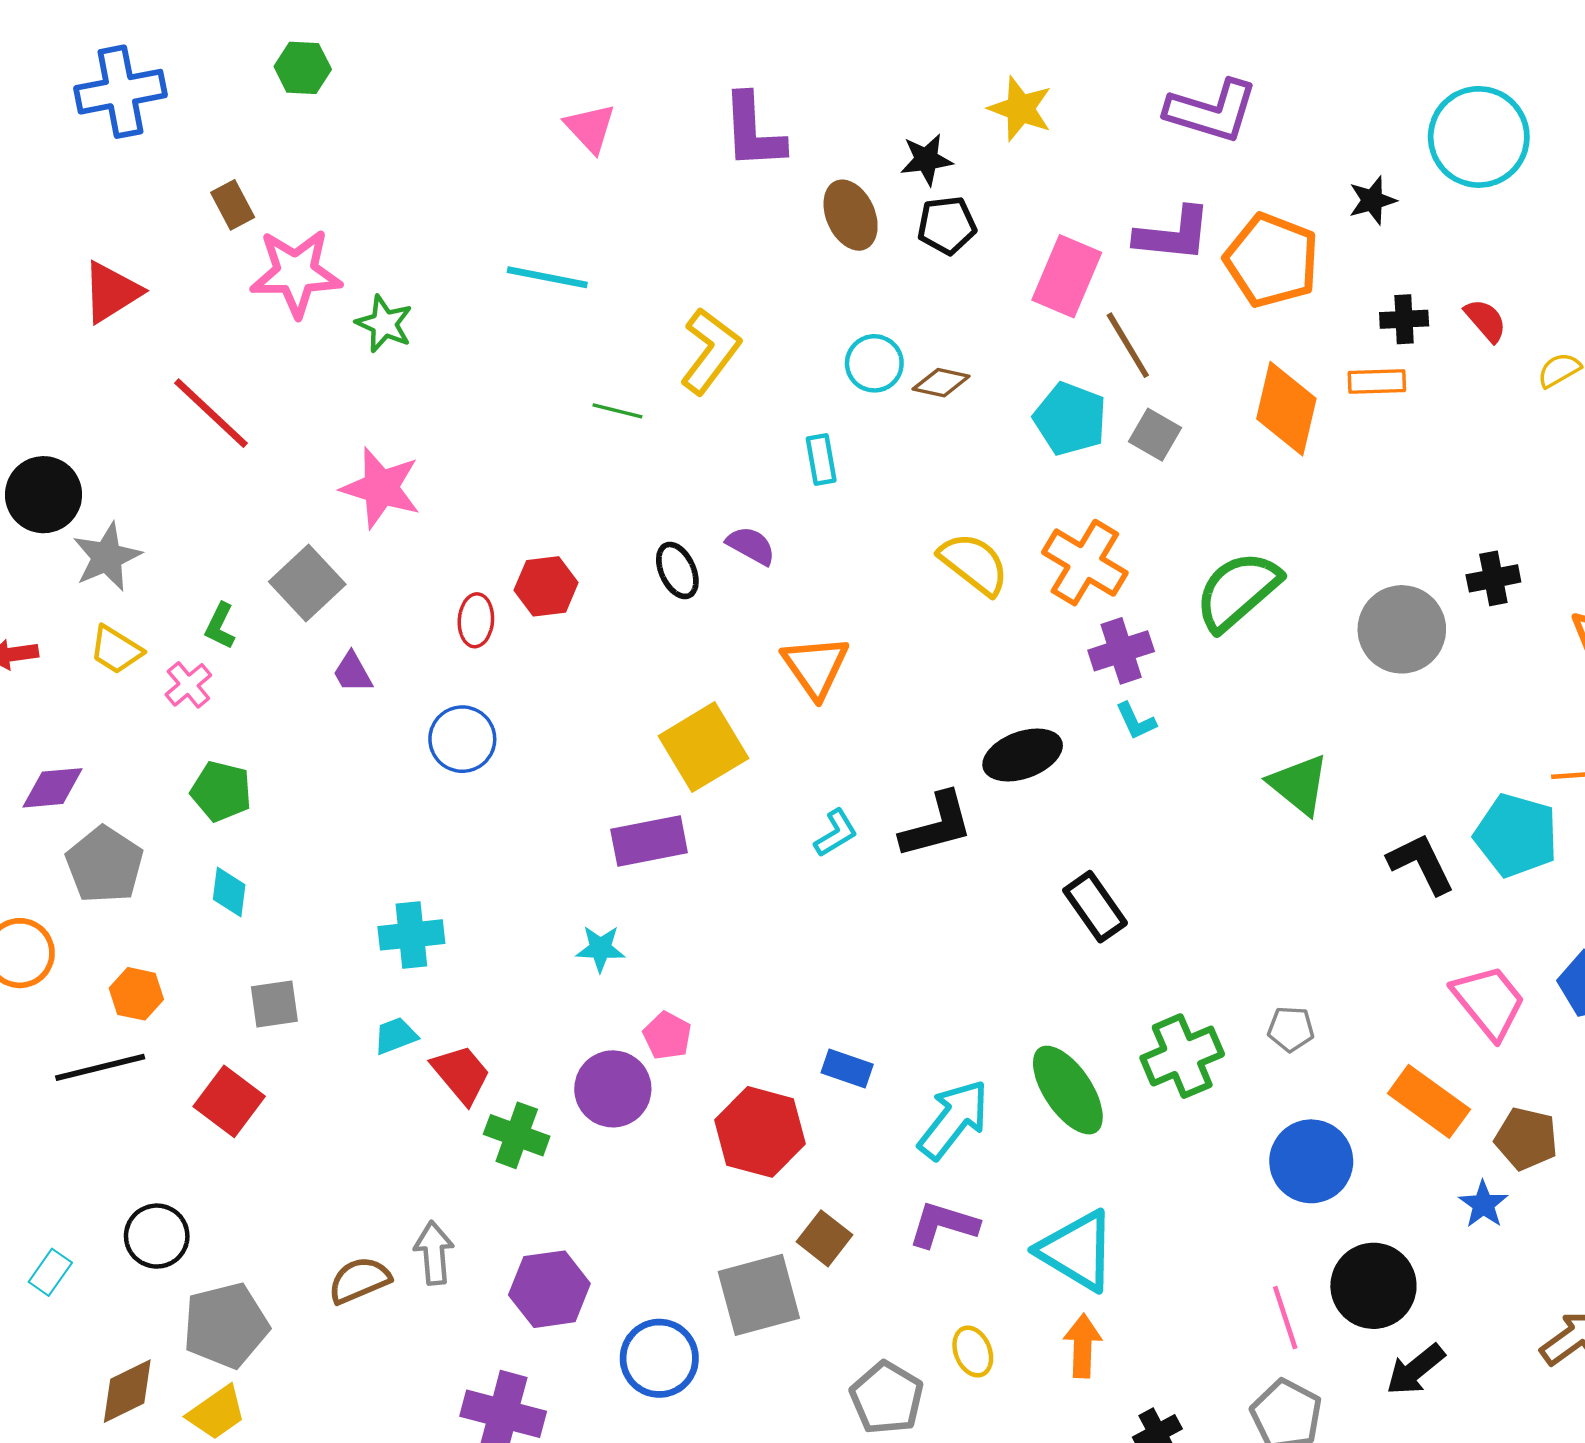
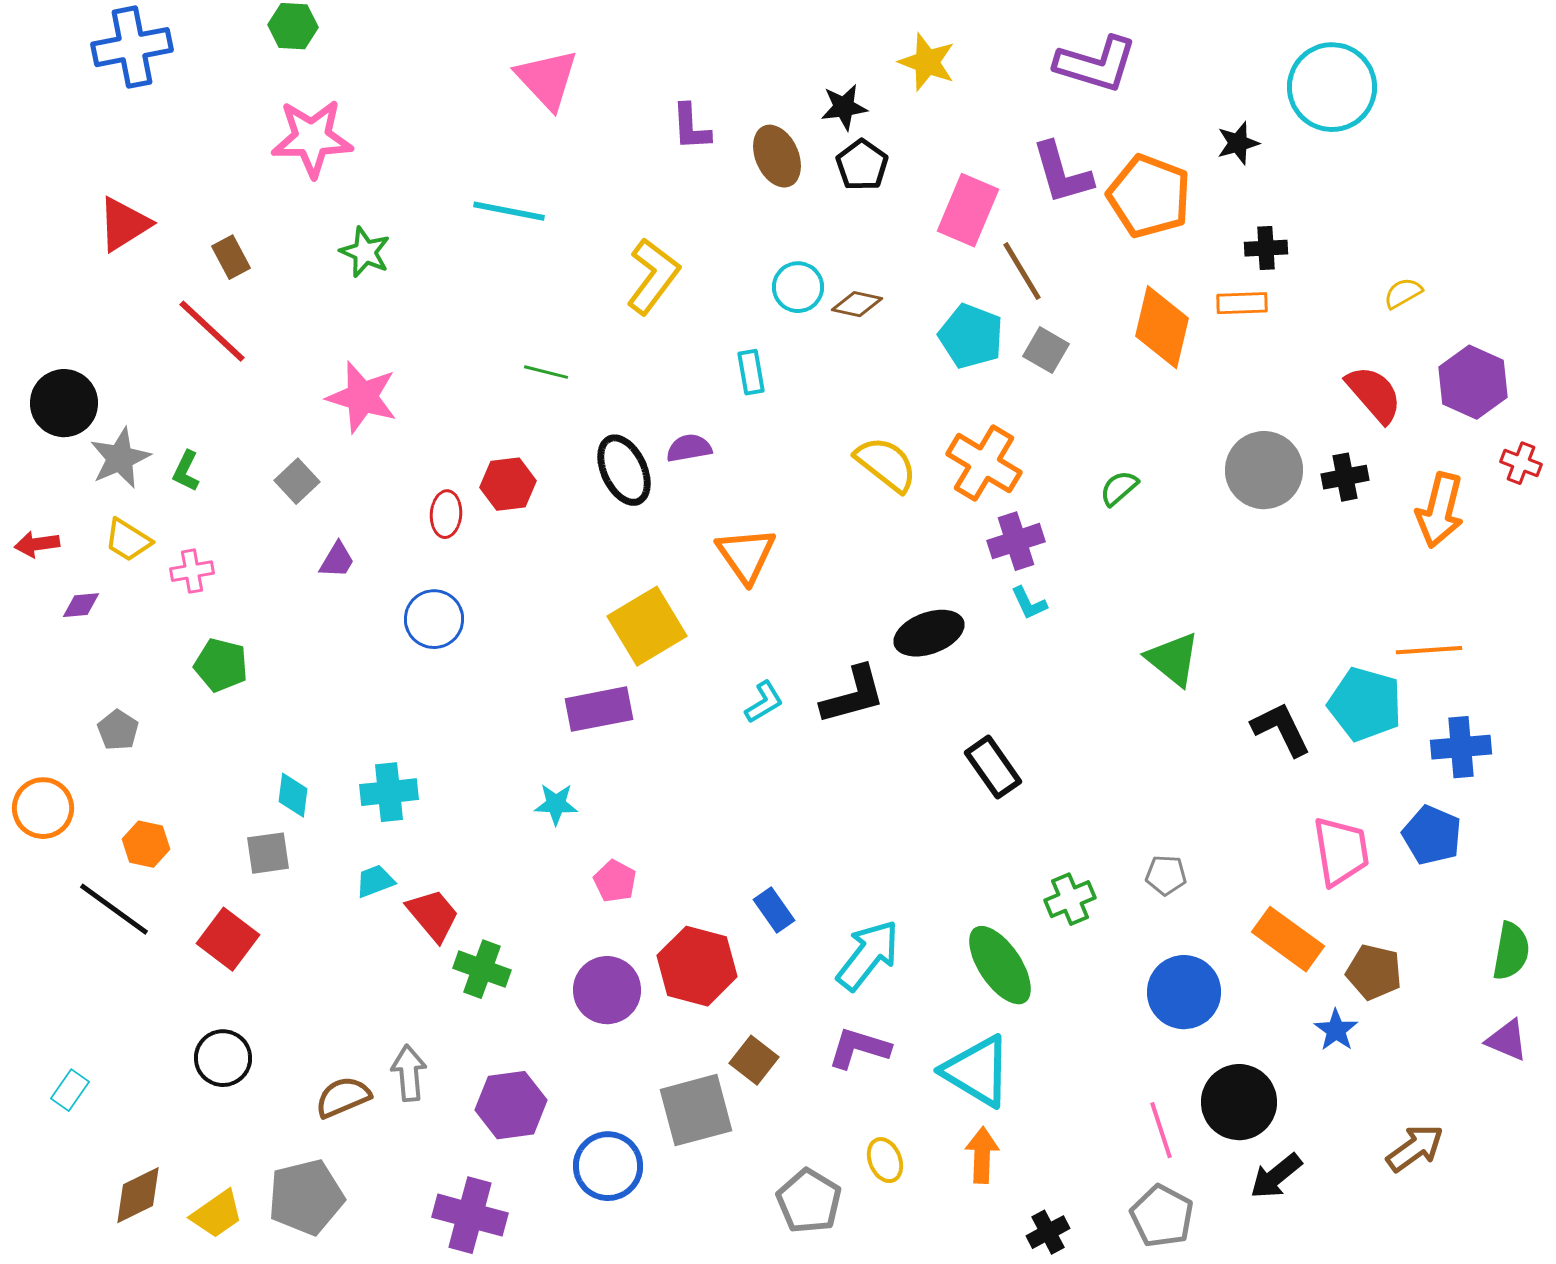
pink triangle: (590, 128) -> (547, 79), size x1.4
purple L-shape: (753, 131) -> (691, 127), moved, size x0.7
brown rectangle: (233, 205) -> (231, 257), moved
black pentagon: (947, 225) -> (862, 165), turned -30
purple L-shape: (1173, 234) -> (1062, 173), turned 68
pink star: (296, 273) -> (312, 138), moved
red semicircle: (1486, 320) -> (1374, 394), moved, size x1.5
green line: (617, 411) -> (546, 372), moved
purple semicircle: (751, 546) -> (689, 448), turned -39
black ellipse: (677, 570) -> (624, 470), size x1.4
gray square: (307, 583) -> (297, 481), size x0.7
green semicircle: (1238, 591) -> (1119, 488), size x0.5
green L-shape: (220, 626) -> (186, 471), moved
gray circle: (1402, 629) -> (1264, 470), moved
purple trapezoid: (353, 672) -> (337, 560), turned -120
pink cross: (188, 685) -> (192, 571), turned 30
purple diamond: (53, 788) -> (81, 605), moved, size x0.7
gray pentagon: (105, 865) -> (118, 730), size x0.6
cyan diamond: (229, 892) -> (293, 795), moved
pink trapezoid: (1489, 1002) -> (1341, 851), turned 30
green cross: (1182, 1056) -> (1070, 899), size x0.7
black line: (100, 1067) -> (114, 909), turned 50
blue rectangle: (847, 1069) -> (774, 910), turned 36
purple circle: (613, 1089) -> (607, 990), moved
green ellipse: (1068, 1090) -> (1000, 965), moved
black circle: (157, 1236) -> (223, 1058), moved
gray pentagon: (226, 1325) -> (306, 1197), moved

